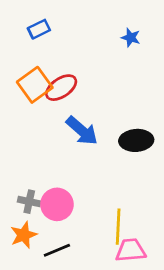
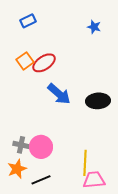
orange square: (35, 85) -> (25, 61), size x0.7

